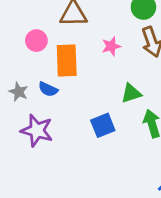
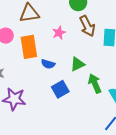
blue semicircle: (48, 89) -> (48, 64), moved

